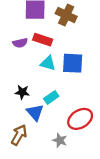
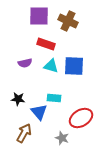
purple semicircle: (20, 43) -> (25, 63), moved
black star: (22, 92) -> (18, 99), moved
cyan rectangle: (51, 97) -> (54, 98), turned 40

